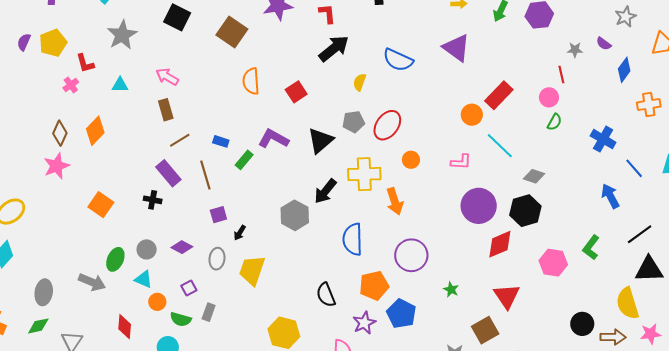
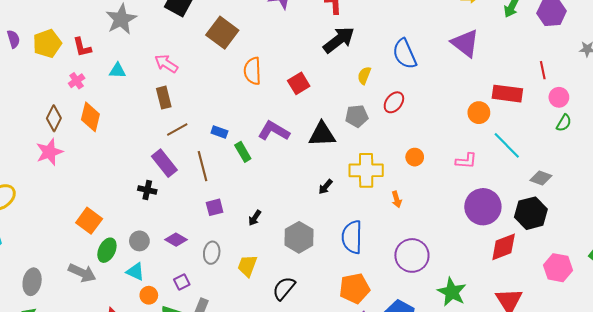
brown square: (232, 32) -> (222, 33), moved
purple semicircle: (24, 42) -> (13, 39), moved, turned 138
yellow pentagon: (53, 43) -> (47, 44), moved
blue semicircle: (398, 60) -> (405, 54), turned 40
red line: (561, 75) -> (543, 70), moved
pink cross: (71, 85) -> (77, 81), moved
red rectangle: (499, 95) -> (507, 94), turned 52
red ellipse: (387, 125) -> (394, 102), moved, size x0.7
orange diamond: (95, 131) -> (90, 117), turned -32
black triangle: (320, 141) -> (322, 134), turned 36
green rectangle: (244, 160) -> (243, 152), turned -72
black arrow: (325, 191) -> (325, 187), size x0.6
orange arrow: (395, 201) -> (397, 199), size x0.6
orange square: (101, 205) -> (89, 221), moved
gray hexagon: (295, 215) -> (299, 237), moved
black arrow: (240, 233) -> (255, 218), moved
yellow trapezoid: (252, 270) -> (247, 266), size x0.7
orange pentagon: (374, 286) -> (355, 288), moved
green star: (451, 289) -> (452, 292), size x1.8
black semicircle: (326, 295) -> (284, 288), moved, turned 60

